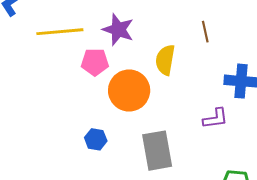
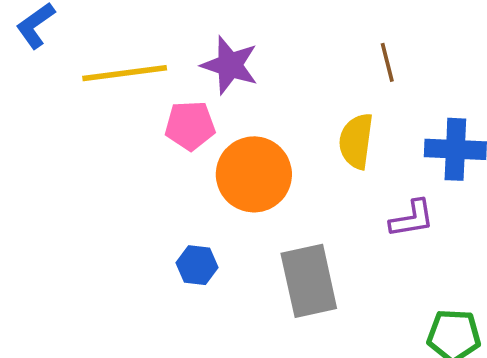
yellow semicircle: (165, 60) -> (356, 141), moved

